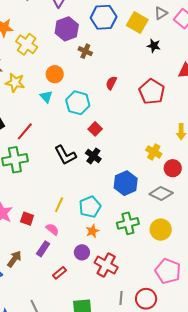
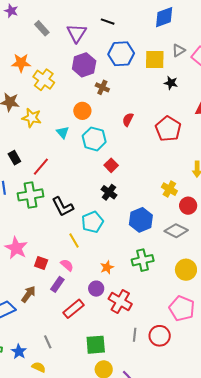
yellow square: (137, 23) -> (155, 59), turned -30
orange circle: (55, 74) -> (82, 111), moved
black L-shape: (65, 155) -> (63, 207), moved
yellow line: (59, 205) -> (74, 241), turned -56
cyan pentagon: (90, 207) -> (92, 222), moved
red square: (27, 219) -> (41, 263), moved
yellow circle: (161, 230) -> (186, 270), moved
red rectangle: (60, 273) -> (73, 309), size x1.5

